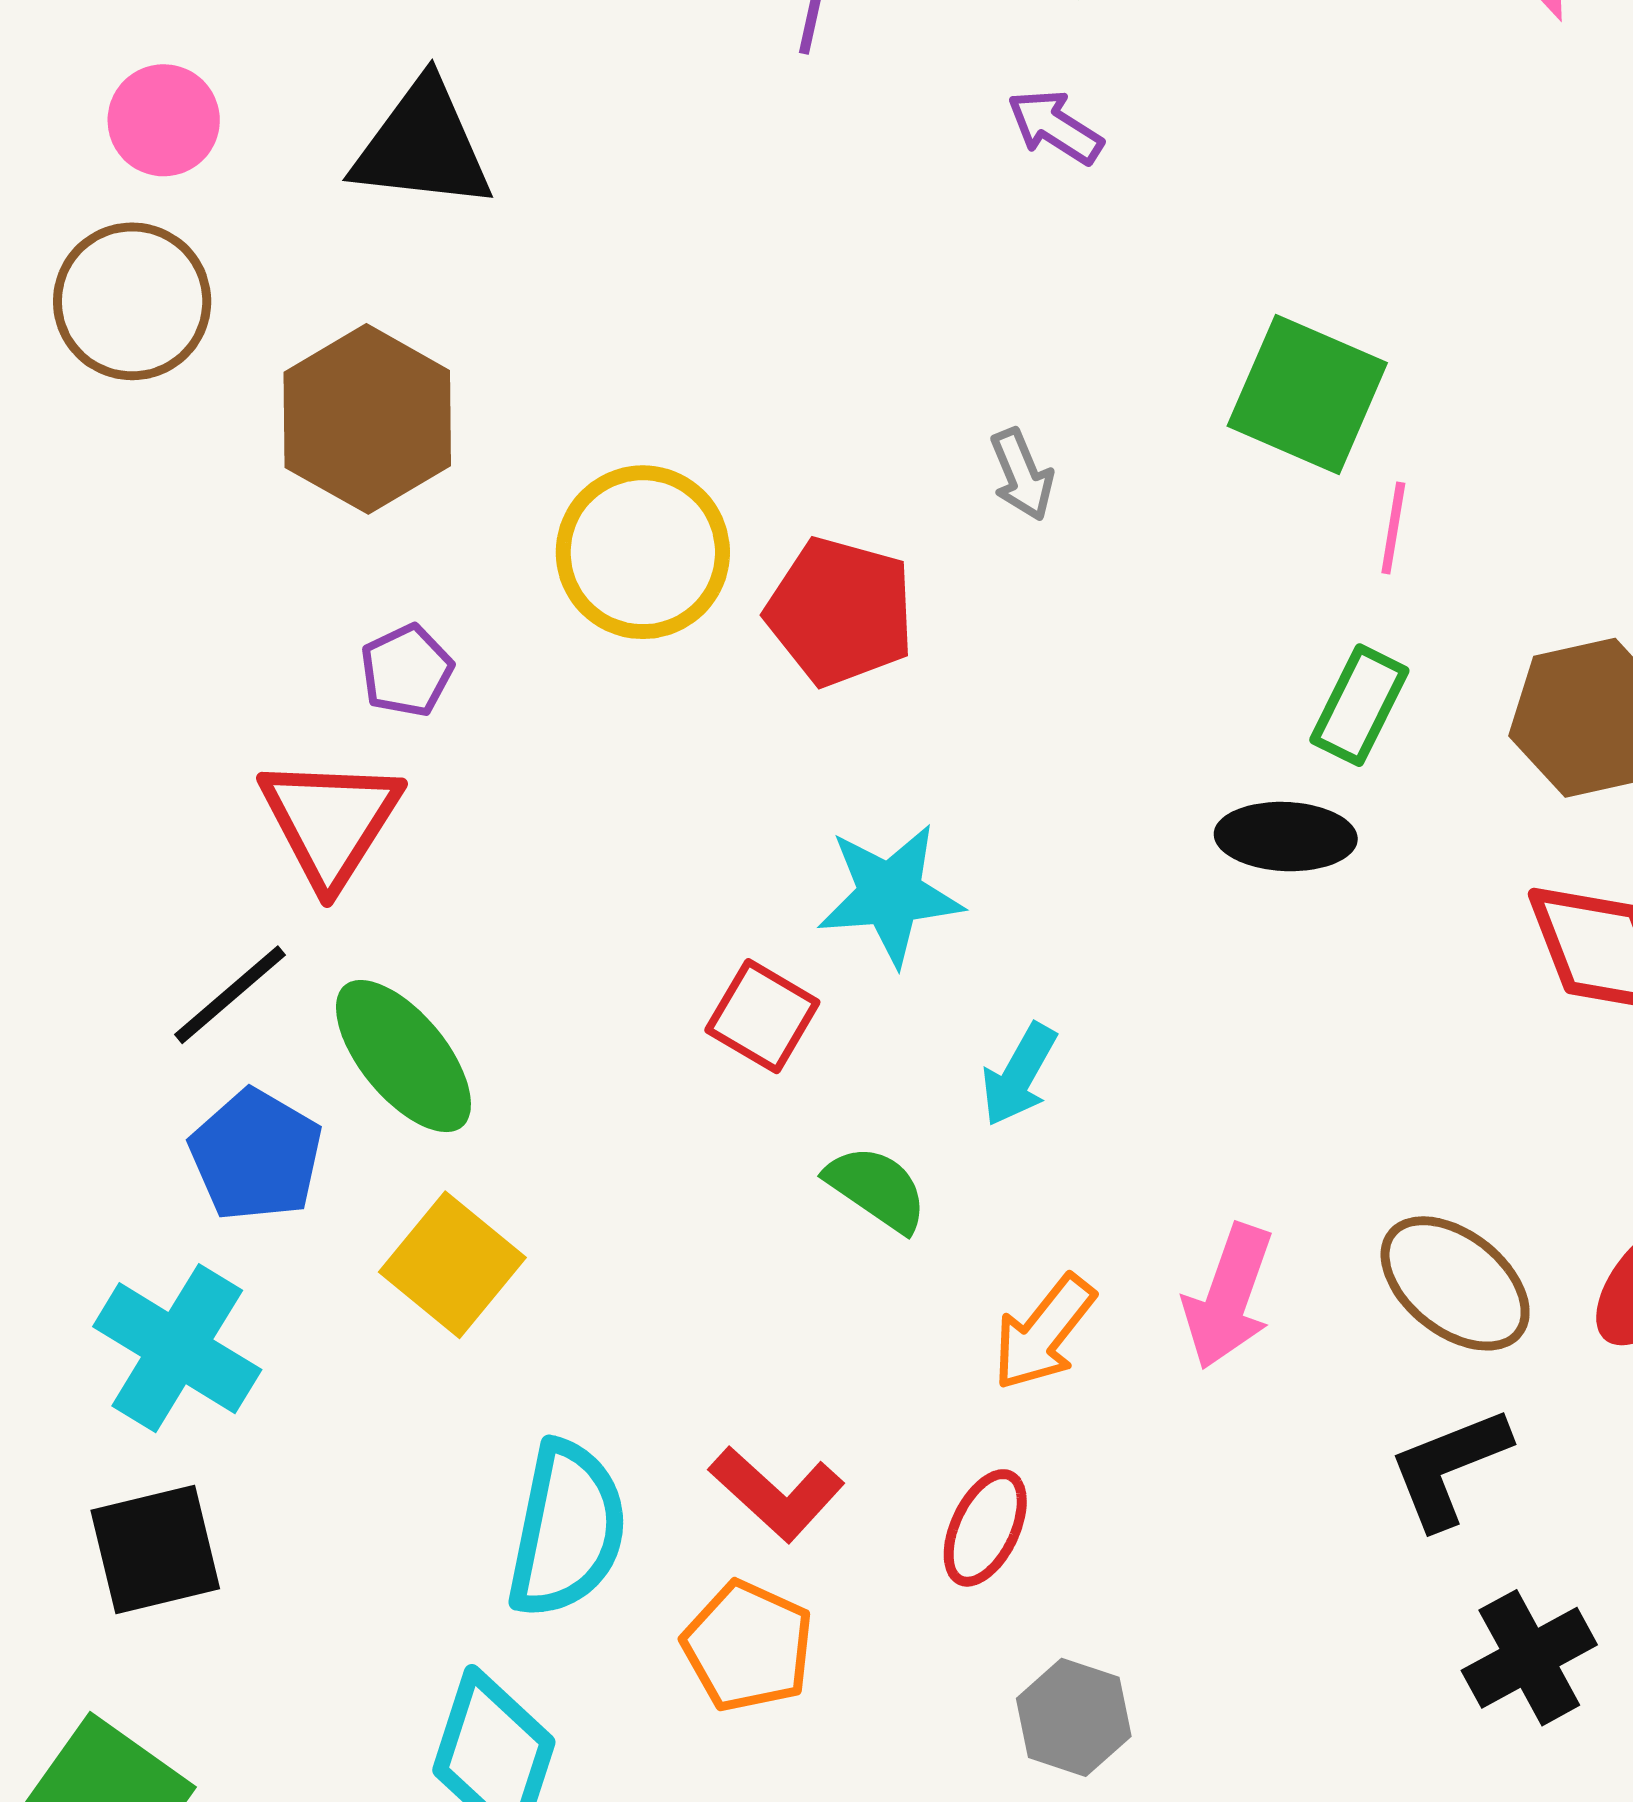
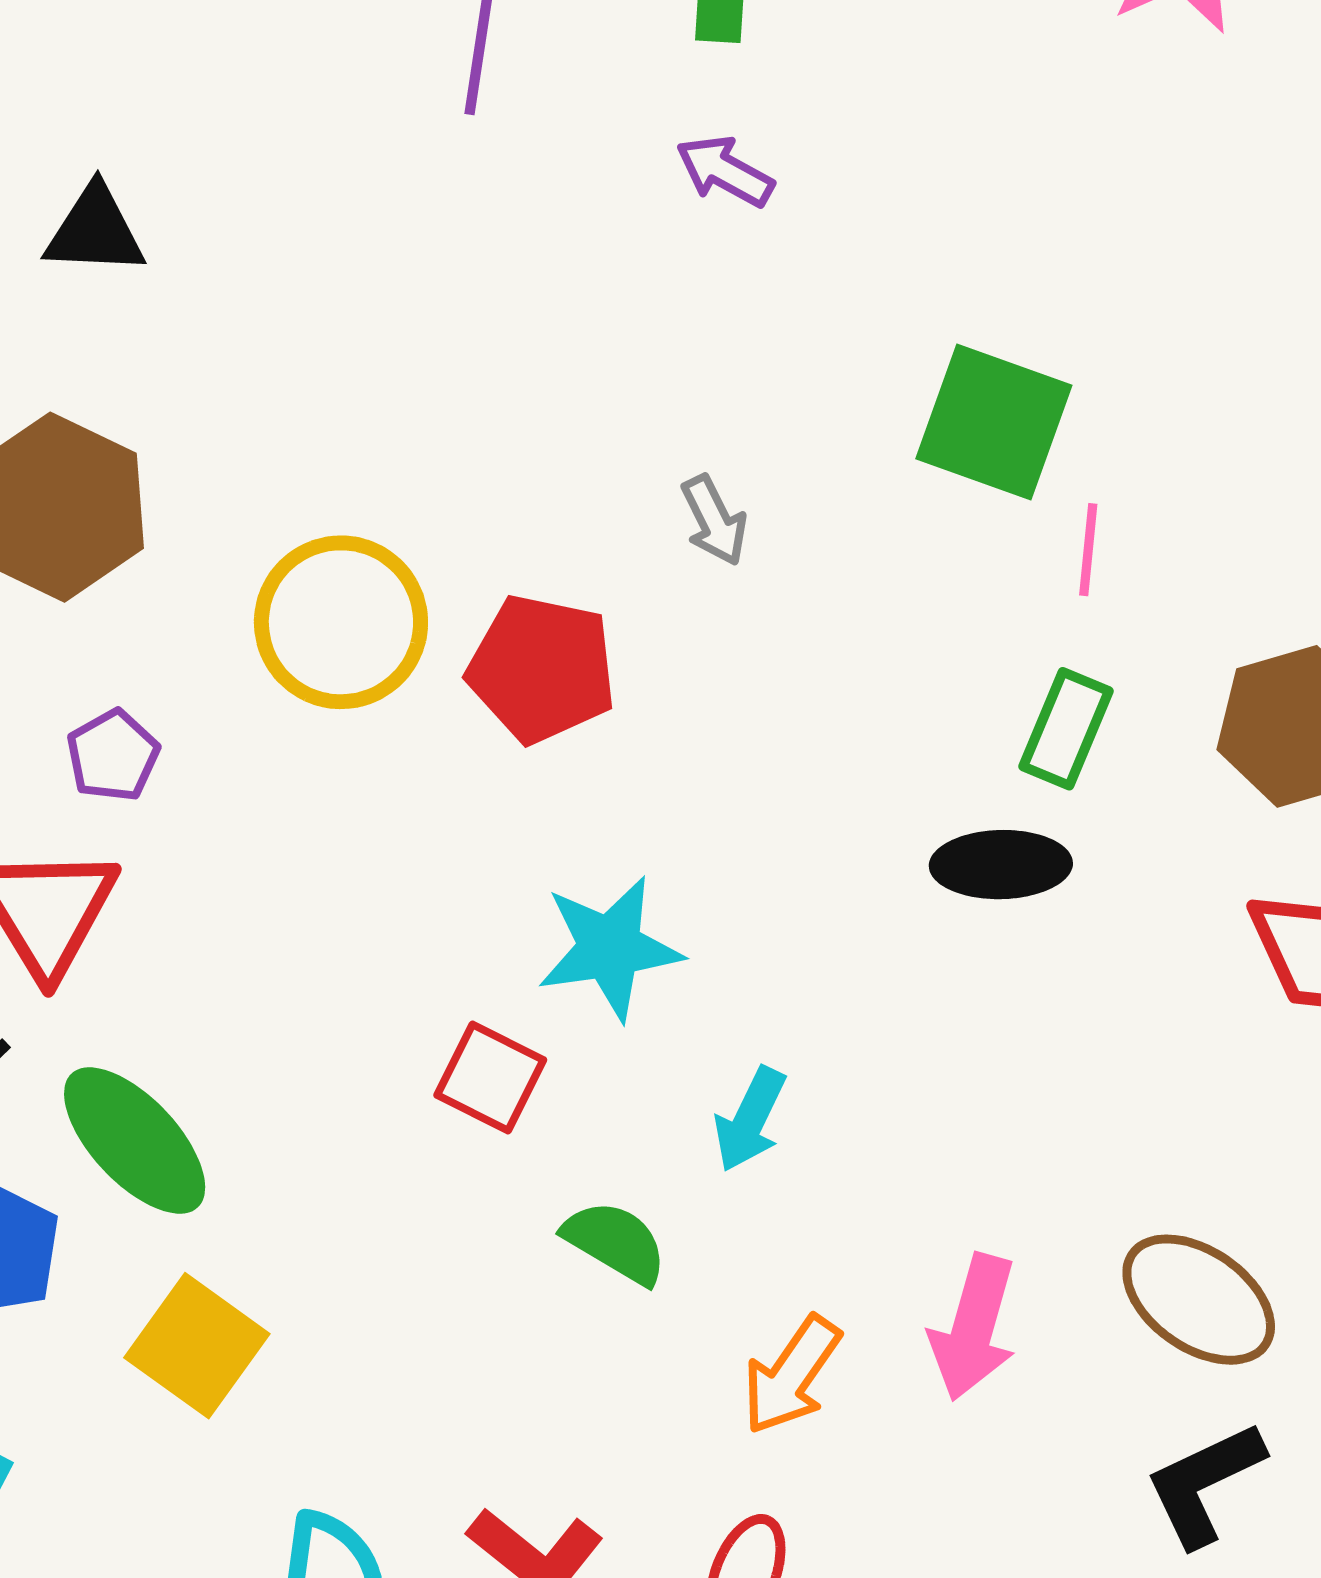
black triangle: (423, 146) -> (95, 231), size x0.7

